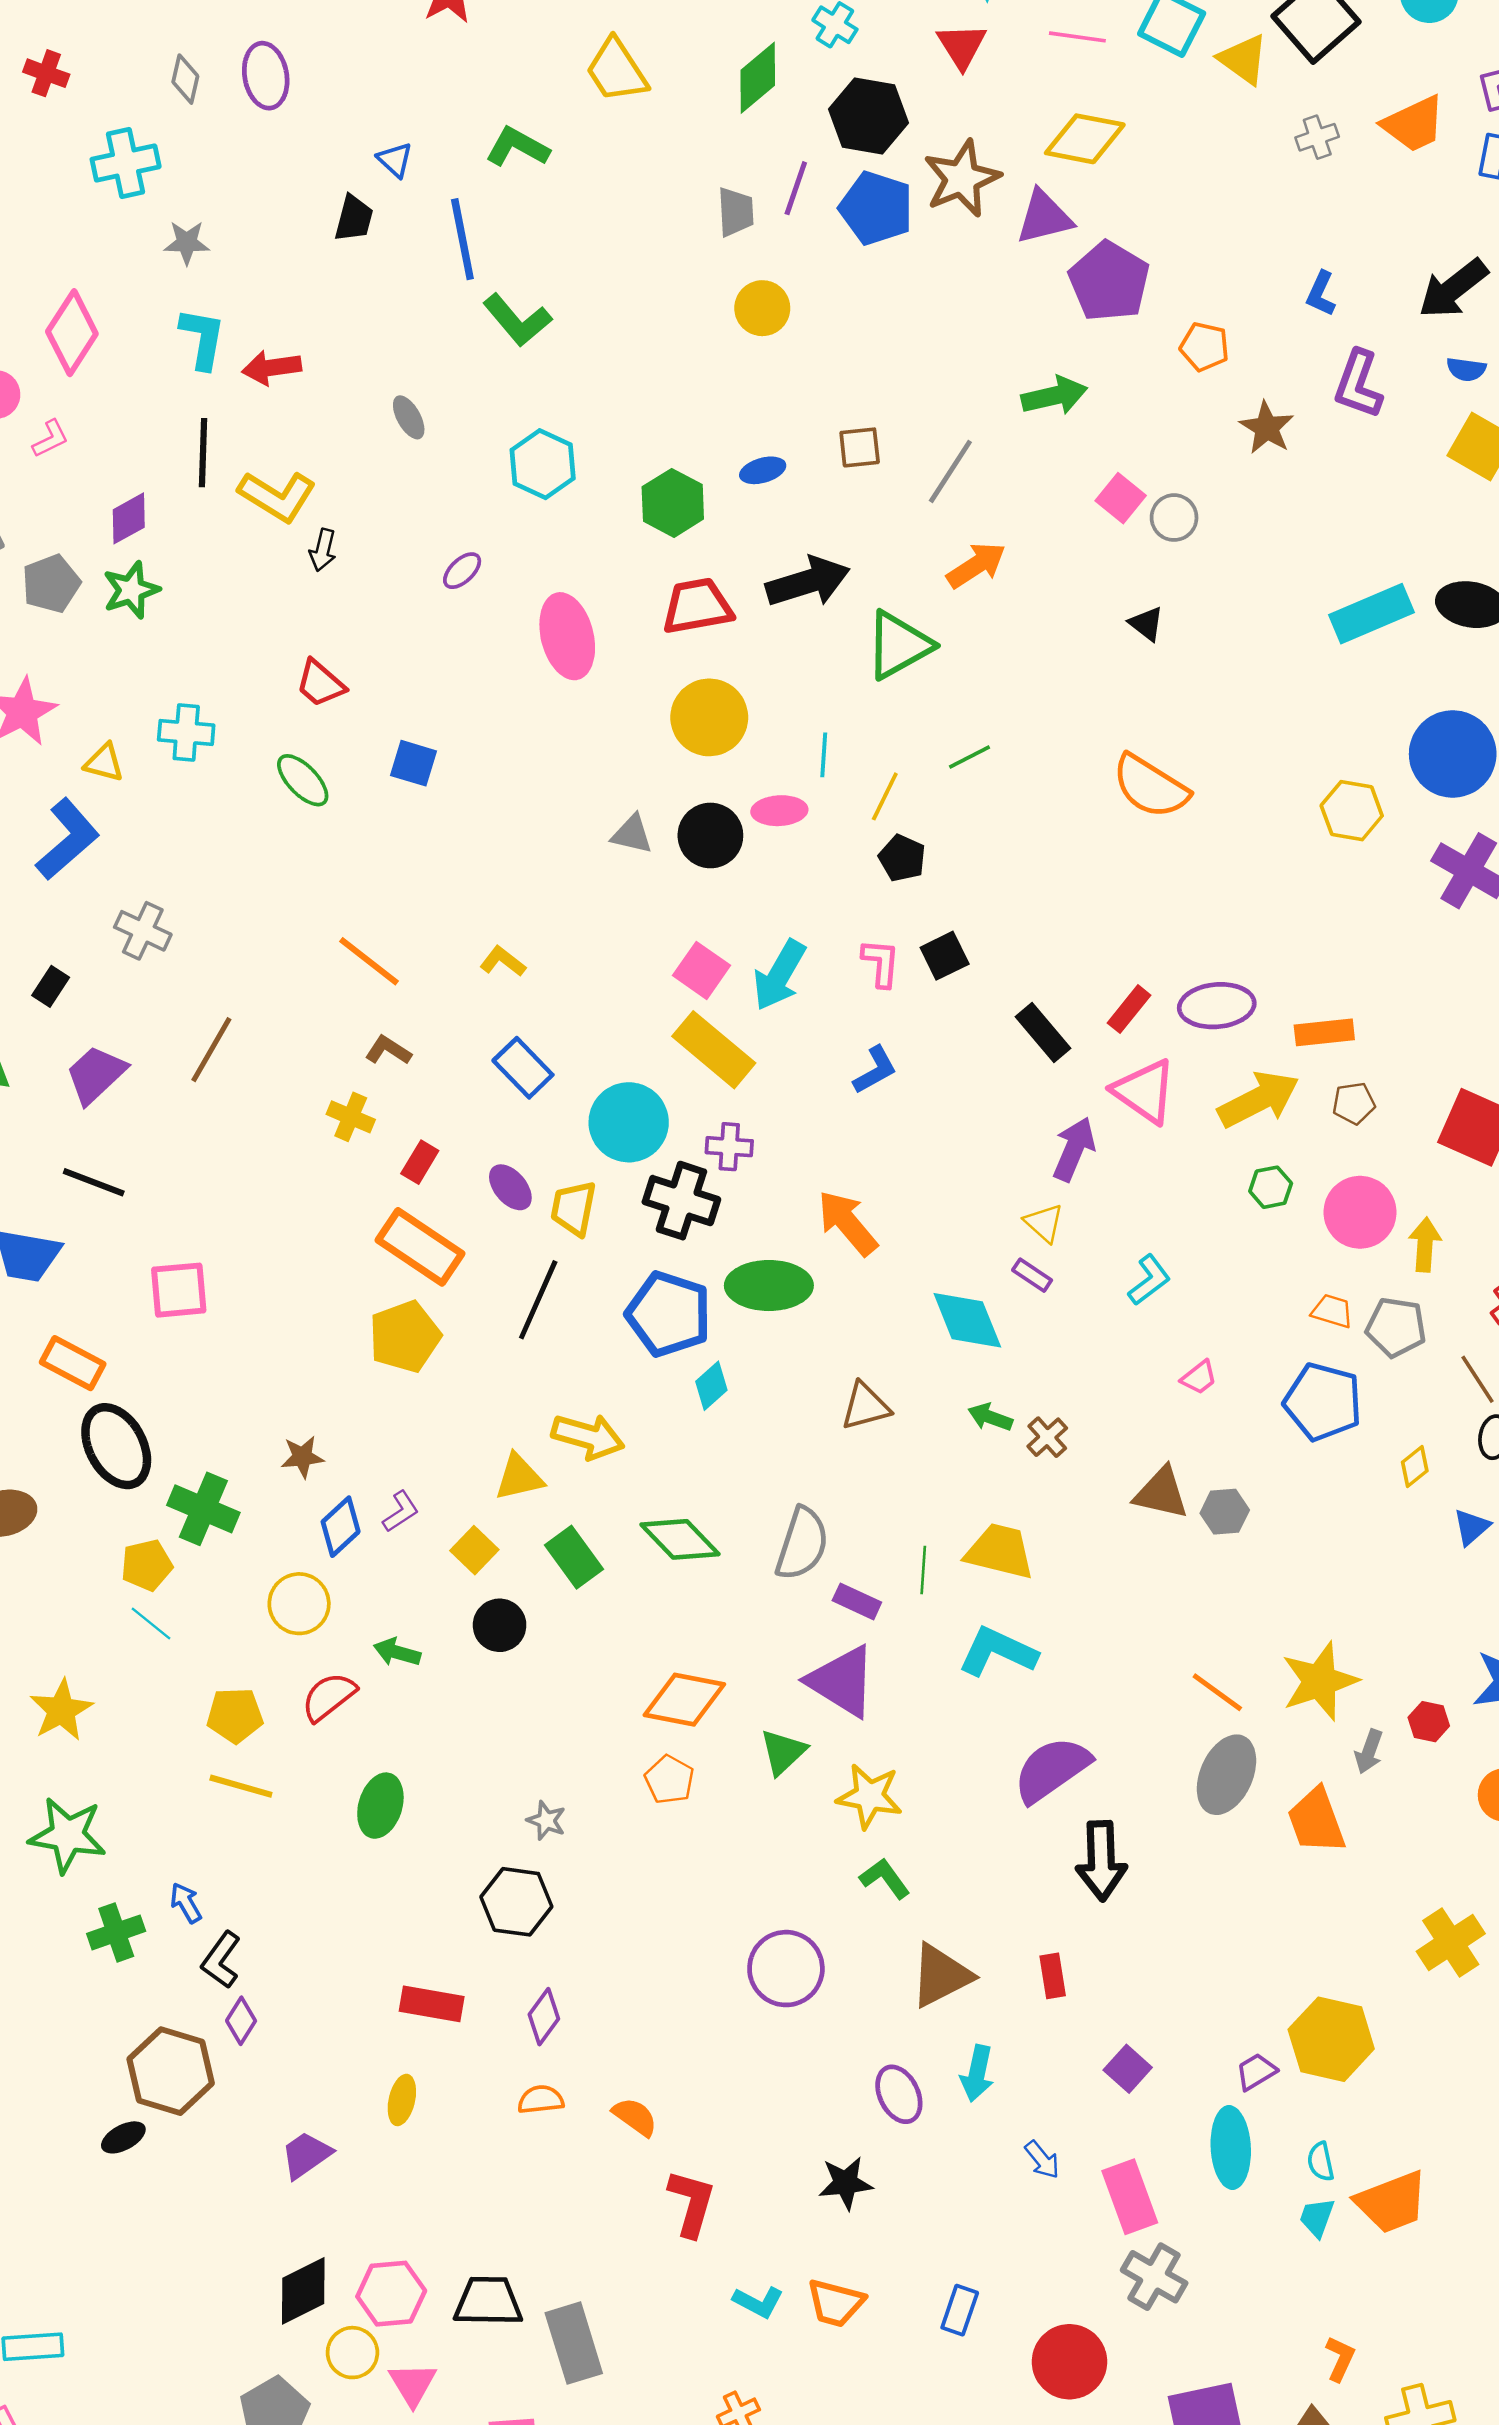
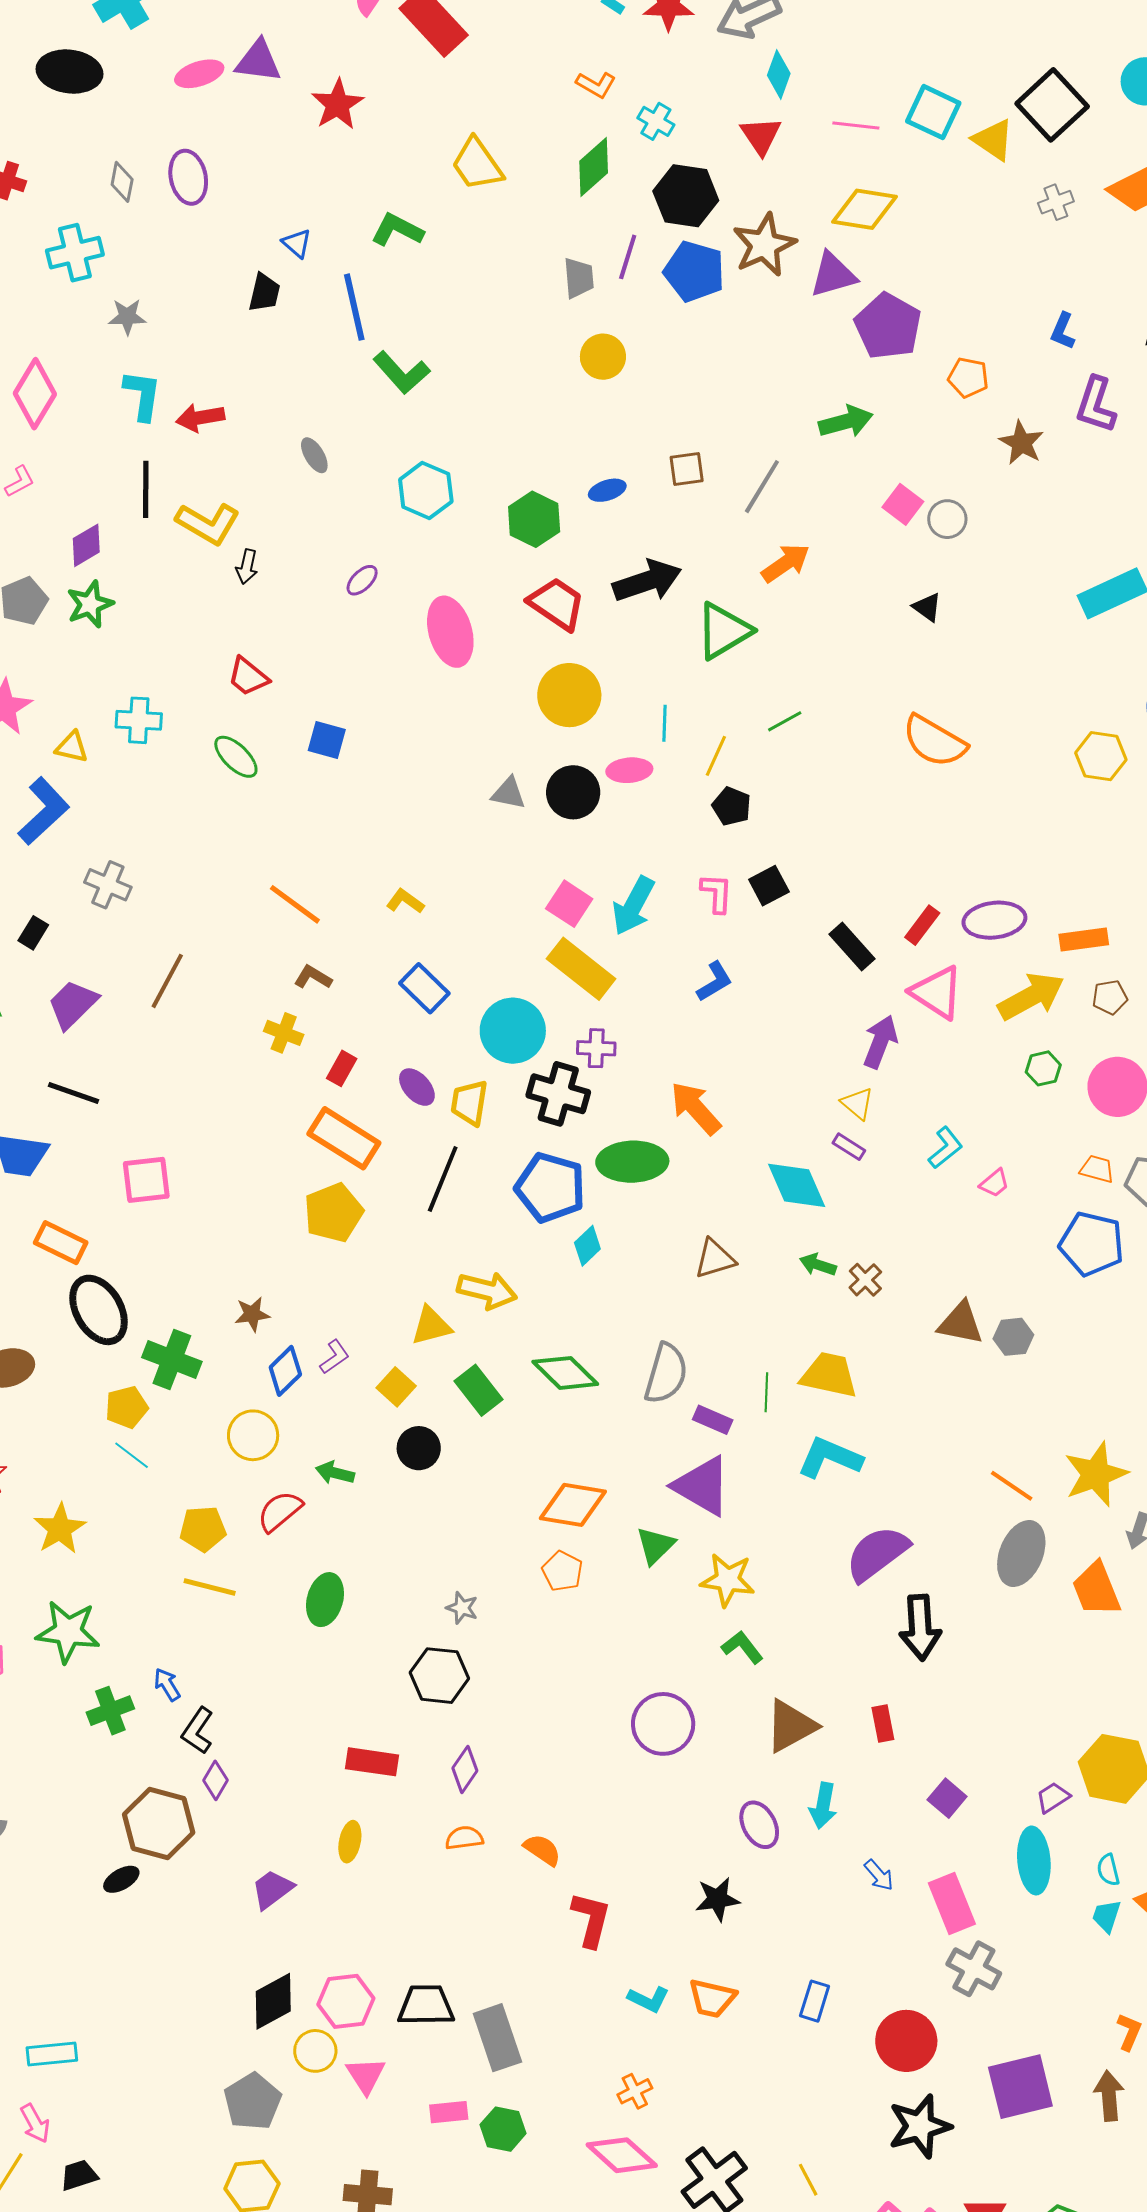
red trapezoid: (697, 606) -> (557, 604), turned 46
pink trapezoid: (1199, 1377) -> (994, 1183), moved

